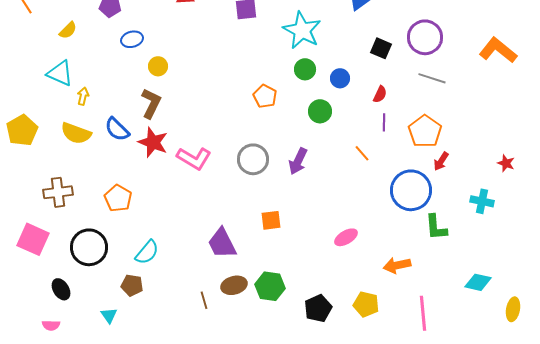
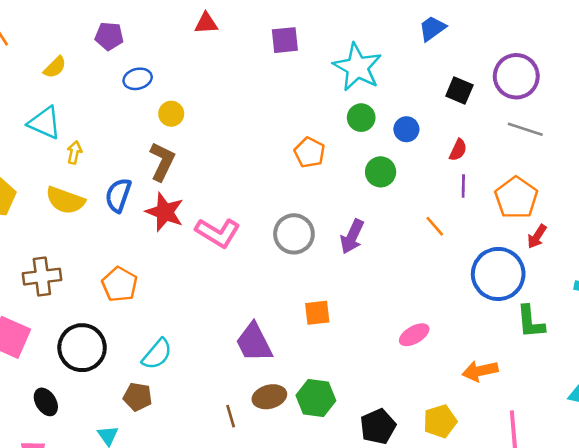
blue semicircle: (117, 129) -> (118, 195), turned 64
yellow pentagon: (366, 304) -> (440, 421), turned -30

